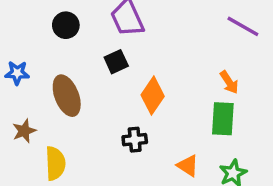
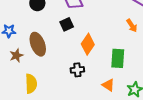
orange arrow: (229, 82) -> (132, 26), moved
green rectangle: (223, 119) -> (118, 58), moved
brown star: (24, 131) -> (16, 55), moved

